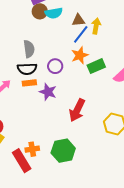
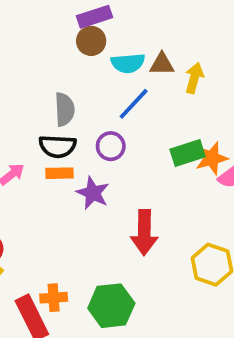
cyan semicircle: (54, 13) -> (128, 63), moved
blue line: (81, 34) -> (134, 104), moved
orange star: (80, 55) -> (212, 158), moved
red arrow: (77, 110) -> (144, 232), turned -30

